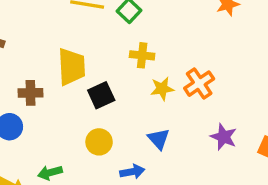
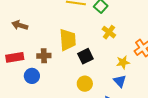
yellow cross: (142, 55) -> (109, 32), turned 32
yellow star: (162, 89) -> (123, 62), moved

